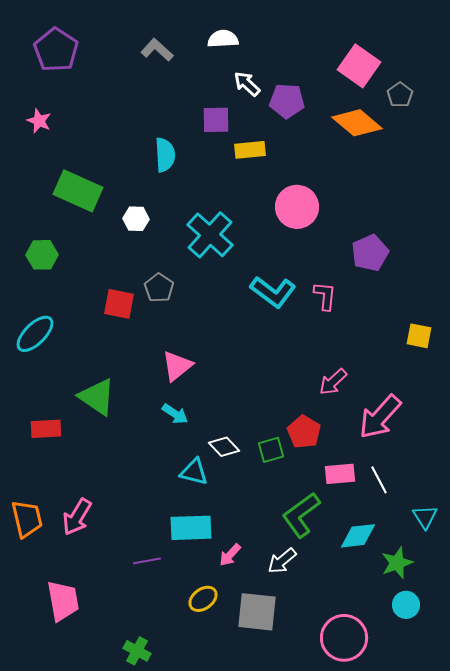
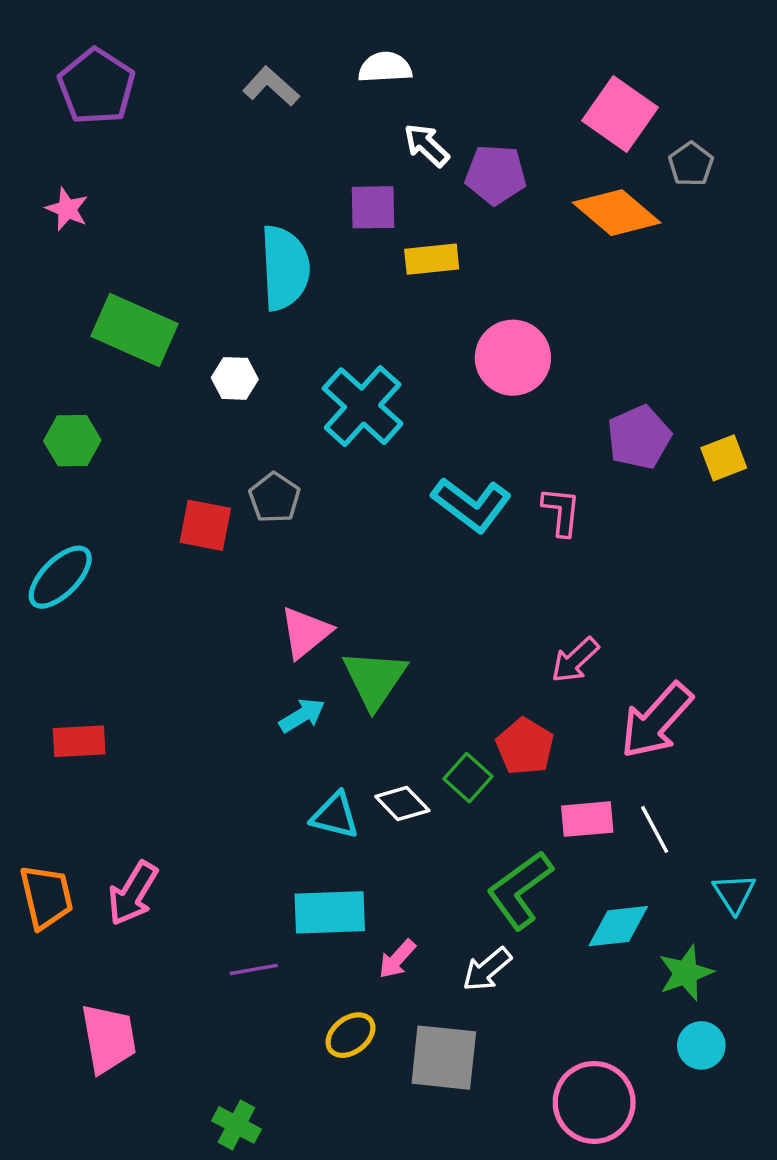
cyan semicircle: (165, 155) -> (285, 268), size x1.4
yellow square: (419, 336) -> (724, 458), moved, turned -32
green triangle: (97, 397) -> (375, 679), moved, turned 30
cyan arrow: (175, 414) -> (302, 715), turned -64
white diamond: (224, 447) -> (402, 804), moved
green square: (271, 450) -> (468, 778), turned -32

